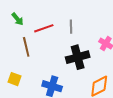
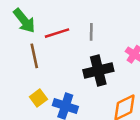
green arrow: (18, 19) -> (24, 21), size x1.5
yellow square: (14, 79) -> (38, 98), moved, turned 32

